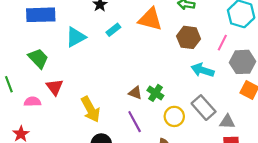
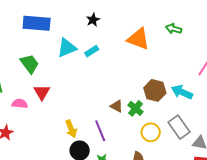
cyan rectangle: (113, 30) -> (92, 51), moved
brown hexagon: (189, 37) -> (155, 90), moved
yellow arrow: (91, 109) -> (71, 129), moved, size x0.7
purple line: (135, 122) -> (100, 131), moved

